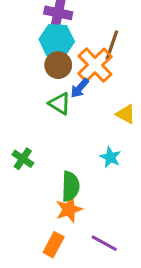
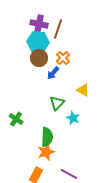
brown line: (112, 45) -> (58, 29), moved
orange cross: (95, 65) -> (63, 58), size x0.6
green triangle: (60, 103) -> (57, 103), moved, turned 42

